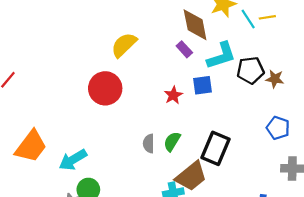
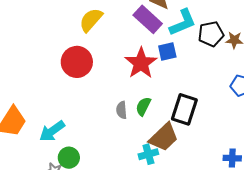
purple rectangle: (184, 49) -> (148, 19), size x1.8
red star: (173, 95) -> (141, 63), size x1.8

